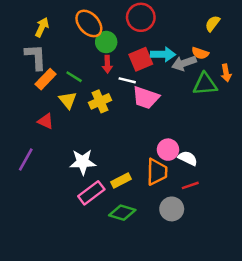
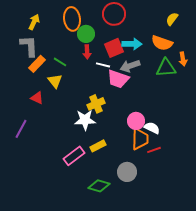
orange ellipse: (89, 23) -> (72, 19), turned 35
orange semicircle: (200, 53) -> (162, 43), size x1.5
gray arrow: (184, 63) -> (130, 66), moved
yellow cross: (100, 101) -> (96, 104), moved
white star: (83, 162) -> (85, 120), moved
orange trapezoid: (157, 172) -> (140, 139), moved
gray circle: (172, 209) -> (127, 172), moved
green diamond: (122, 213) -> (99, 186), moved

